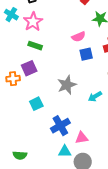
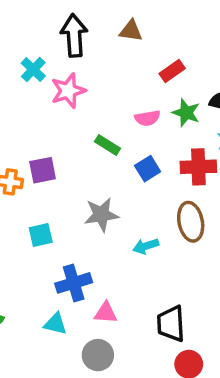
pink semicircle: (79, 37) -> (147, 118), moved
green rectangle: (35, 46) -> (108, 145), moved
blue square: (86, 54) -> (148, 169), turned -32
cyan triangle: (65, 151) -> (55, 324), moved

